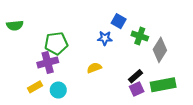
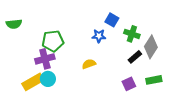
black rectangle: (136, 76) -> (135, 57), moved
green rectangle: (163, 85) -> (154, 80), size x0.7
yellow rectangle: (35, 87) -> (33, 82), size x1.5
cyan circle: (58, 90) -> (48, 79), moved

